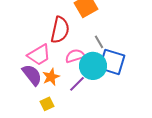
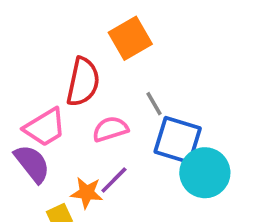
cyan circle: (93, 66) -> (205, 173), moved
orange star: (51, 77) -> (87, 193), moved, turned 30

